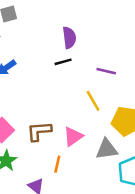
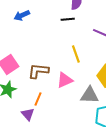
yellow line: (93, 101) -> (76, 54), moved
orange line: (57, 164) -> (38, 99), moved

